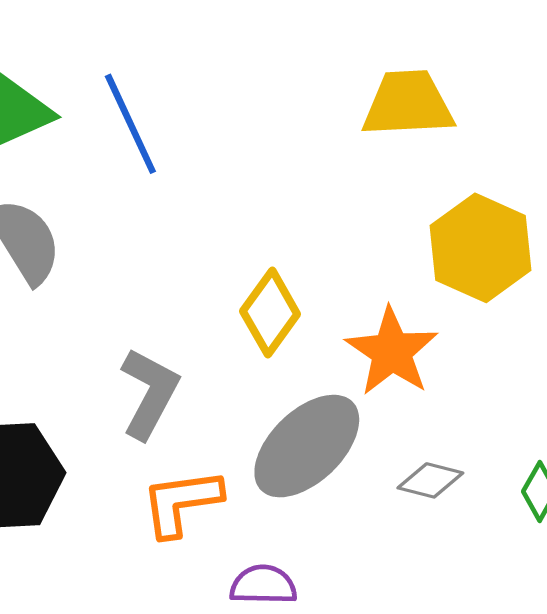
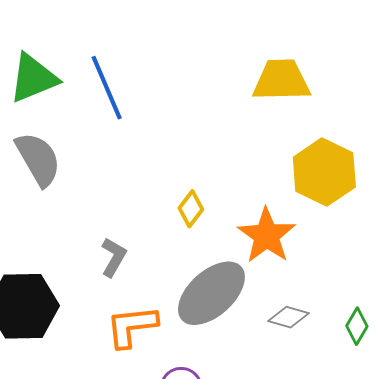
yellow diamond: (270, 313) -> (191, 209), size x0.7
gray L-shape: (149, 393) -> (114, 257), size x0.7

